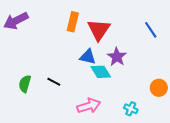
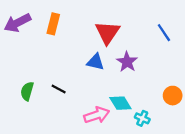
orange rectangle: (73, 22) -> (53, 24), moved
cyan diamond: (101, 72) -> (120, 103), moved

